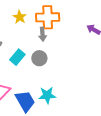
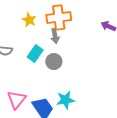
cyan rectangle: (17, 57) -> (35, 53), moved

